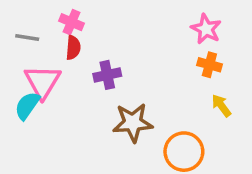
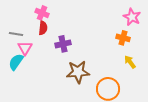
pink star: (206, 29) -> (132, 17), moved
gray line: (27, 37) -> (16, 34), moved
pink triangle: (43, 82) -> (25, 48), size x0.7

